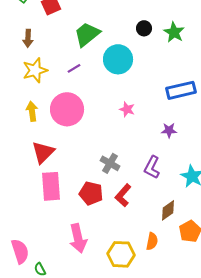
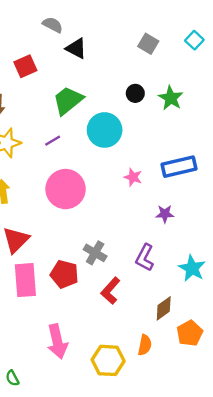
pink circle: (67, 109) -> (66, 189), moved
pink star: (127, 109) -> (133, 177), moved
red pentagon: (91, 193) -> (64, 274), moved

